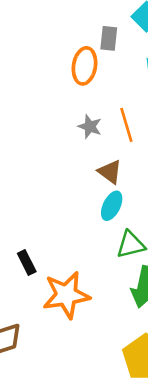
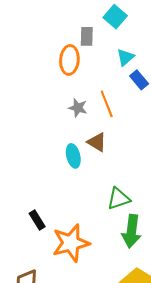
cyan ellipse: (112, 206) -> (73, 156), moved, turned -35

